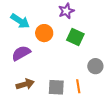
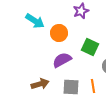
green square: (75, 37) -> (90, 47), moved
purple semicircle: (21, 53) -> (62, 60), moved

